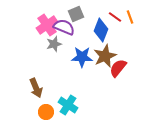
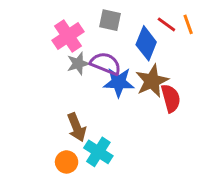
gray square: (76, 14) -> (110, 20), turned 35
purple semicircle: (64, 27) -> (106, 64), moved
red semicircle: (118, 68) -> (171, 98), turned 126
brown arrow: (36, 88) -> (77, 127), moved

